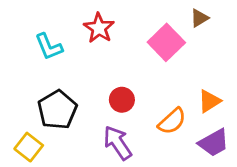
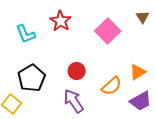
brown triangle: (199, 18) -> (143, 17), moved, turned -32

